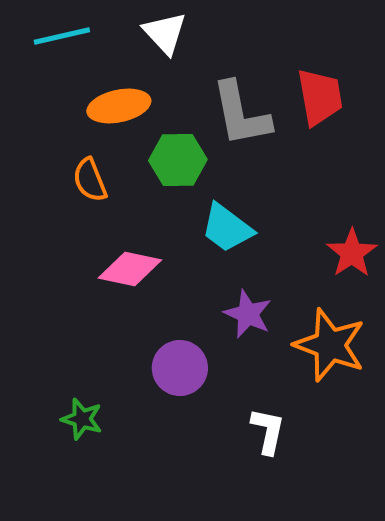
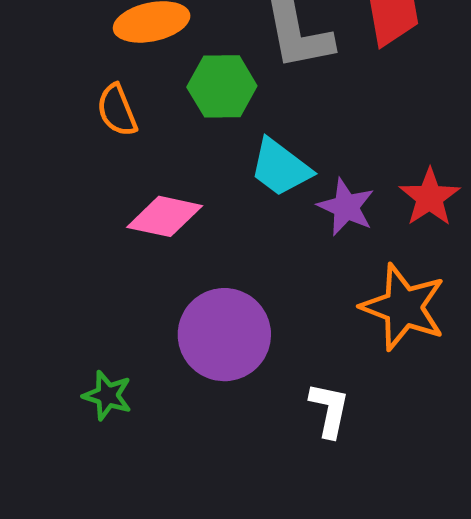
purple star: (248, 314) -> (346, 207), moved
purple circle: (180, 368) -> (224, 335), size x1.4

